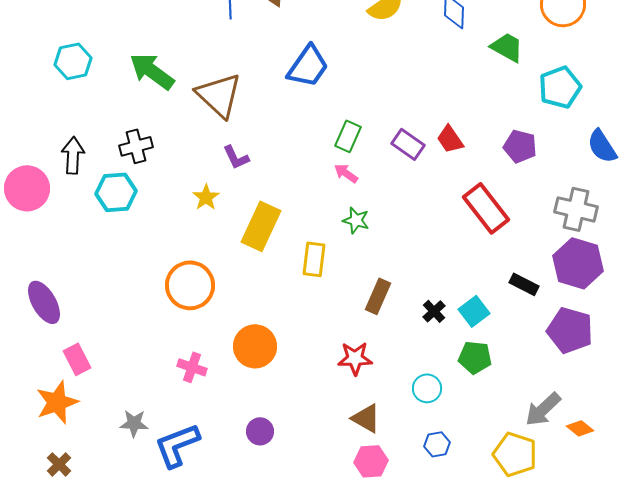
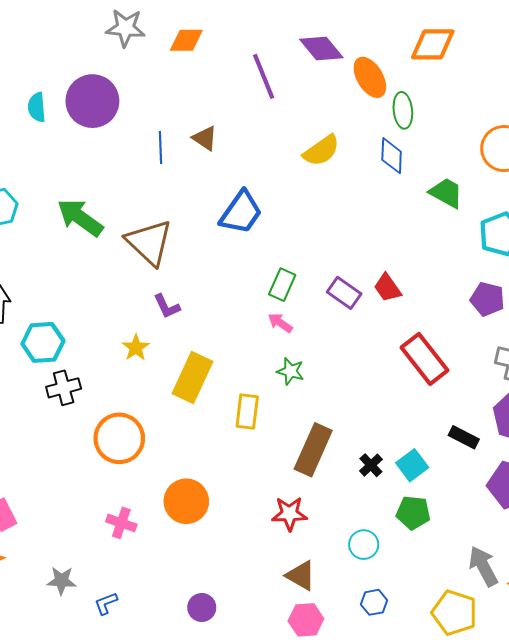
black cross: (136, 146) -> (64, 388), moved
purple pentagon: (520, 146) -> (487, 299), moved
brown rectangle: (378, 296) -> (313, 450), size x1.4
gray arrow: (543, 409) -> (483, 566), turned 105
purple circle: (260, 431) -> (202, 607), moved
blue L-shape: (177, 445) -> (106, 603), size x0.5

